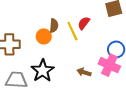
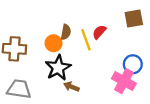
black star: (43, 71) -> (58, 68), moved
brown arrow: (84, 72) -> (71, 87), moved

